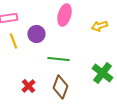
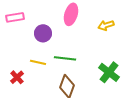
yellow line: (13, 41) -> (38, 62), moved, turned -56
red cross: (28, 86) -> (17, 77), moved

